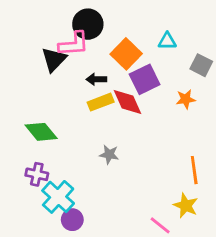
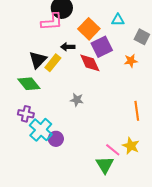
black triangle: (54, 60) -> (38, 60), moved
yellow rectangle: (101, 102) -> (53, 63), moved, turned -30
yellow star: (186, 205) -> (131, 146), moved
purple circle: (72, 220) -> (56, 139), moved

